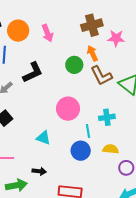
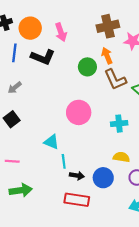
black L-shape: (33, 72) -> (43, 57), moved, turned 45
cyan line: (88, 131) -> (64, 161), moved
blue circle: (81, 151) -> (103, 178), moved
black arrow: (39, 171) -> (77, 176), moved

